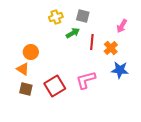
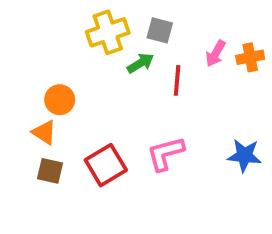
yellow cross: (56, 17) -> (108, 32), size x1.5
pink arrow: (122, 26) -> (216, 53), moved
orange cross: (111, 48) -> (250, 57), moved, turned 32
blue star: (120, 70) -> (244, 155), moved

